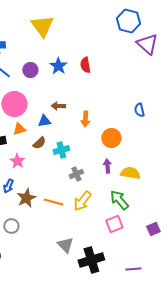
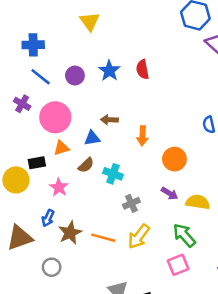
yellow triangle: (42, 26) -> (90, 21), size x0.7
cyan cross: (61, 150) -> (113, 174), turned 35
purple arrow: (107, 166) -> (170, 193), turned 128

